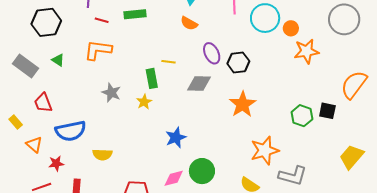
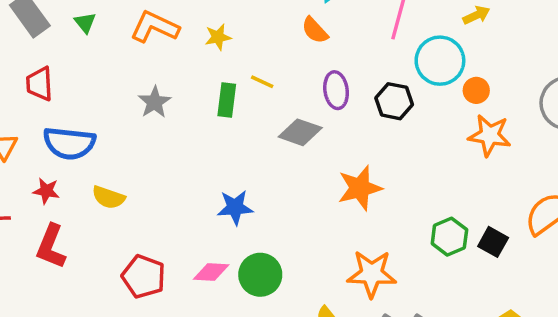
black hexagon: (238, 62) -> (394, 101), moved
yellow star: (144, 102) -> (218, 37), moved
red star: (56, 163) -> (46, 191), moved

